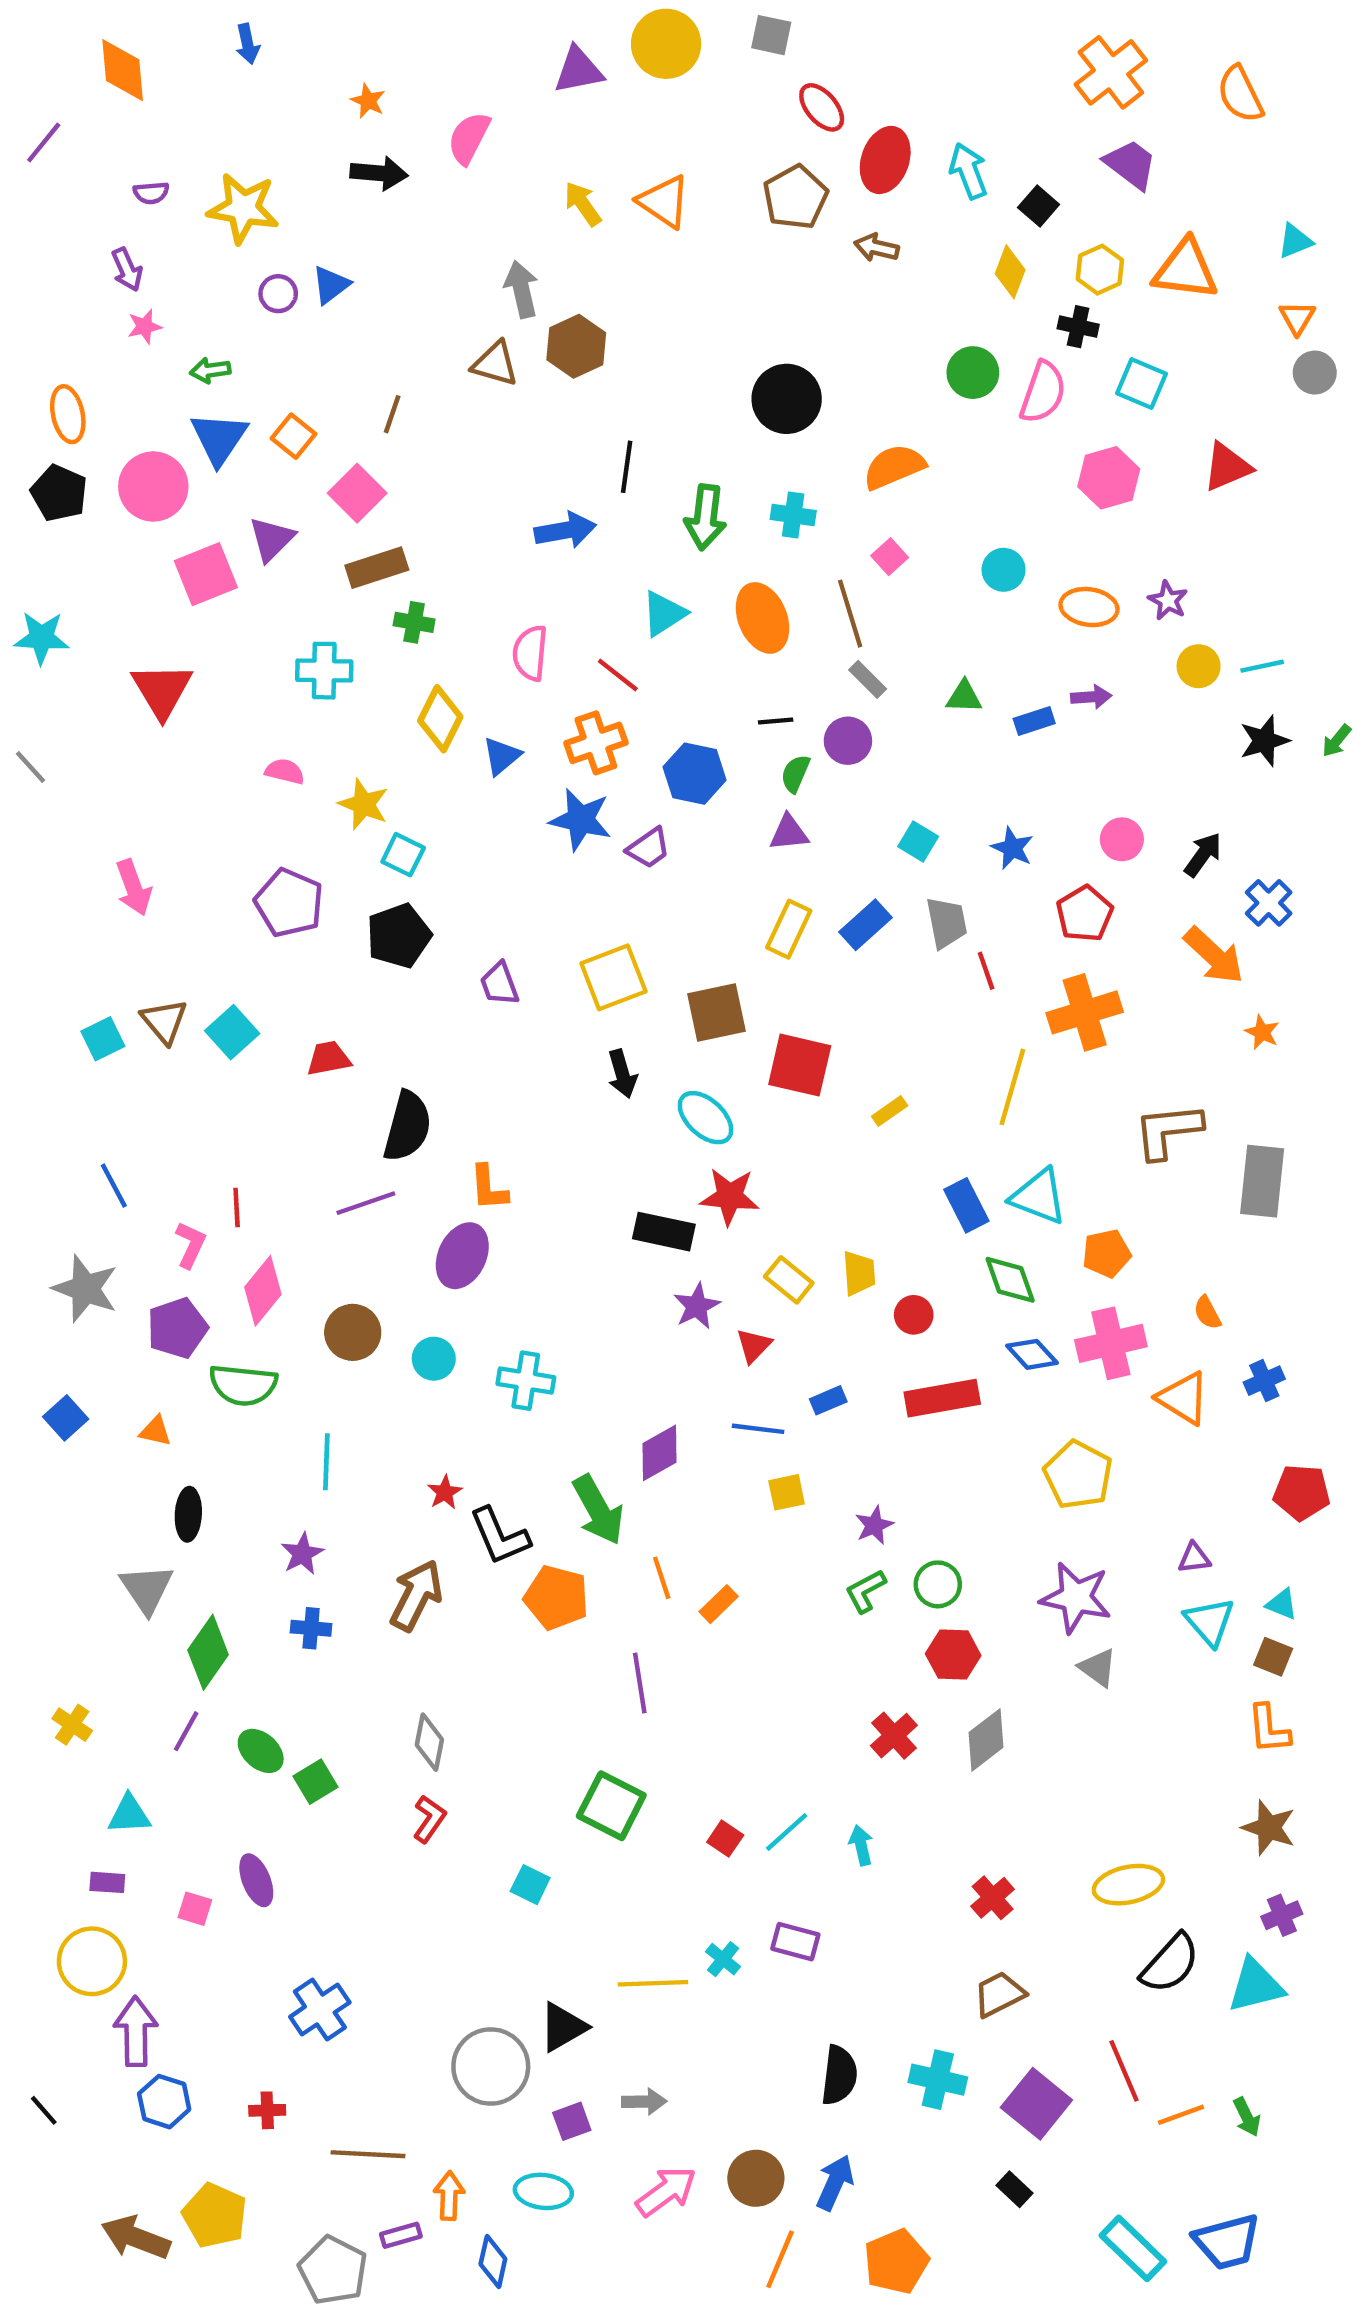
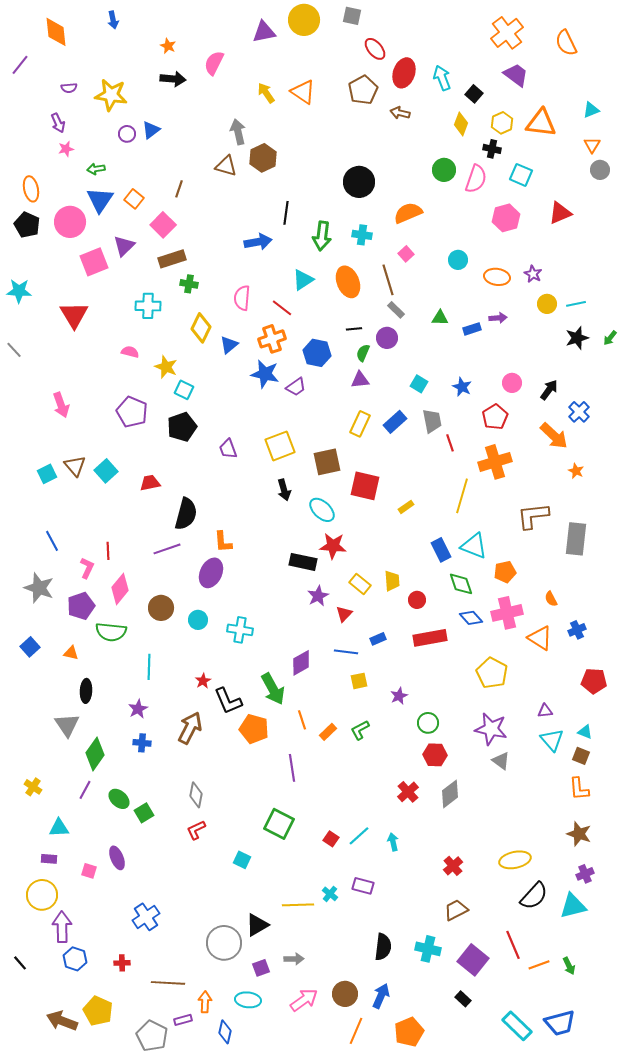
green L-shape: (865, 1591) -> (360, 730), moved
red L-shape: (429, 1819) -> (196, 830), turned -150

